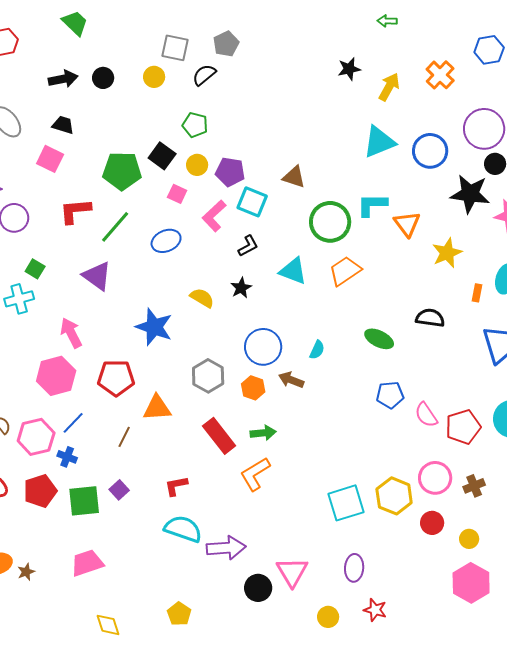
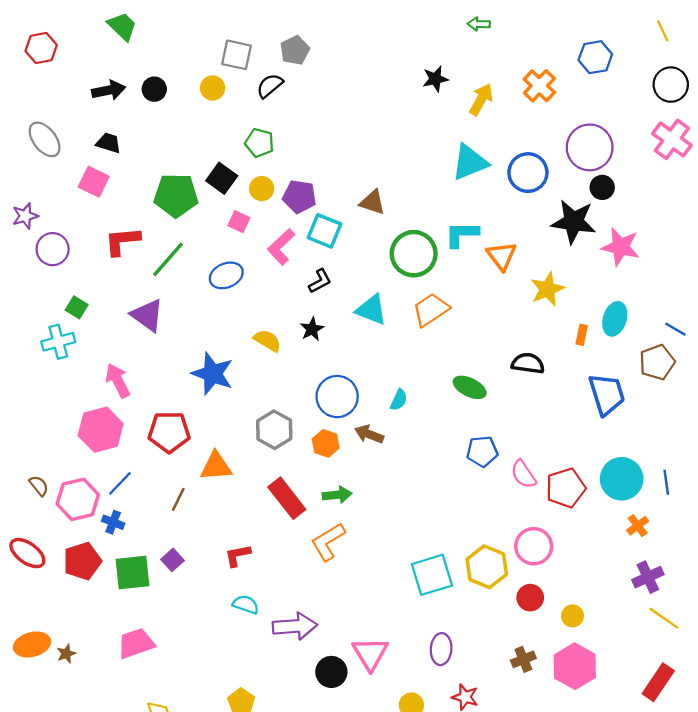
brown cross: (474, 486) -> (523, 659), moved
cyan semicircle: (183, 529) -> (246, 604), size x0.6

